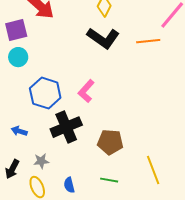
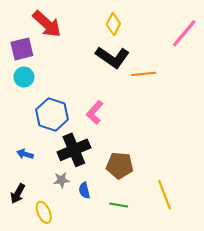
orange line: (148, 41) -> (144, 74), moved
gray star: (41, 161) -> (61, 180), moved
blue semicircle: (69, 185) -> (84, 190), moved

